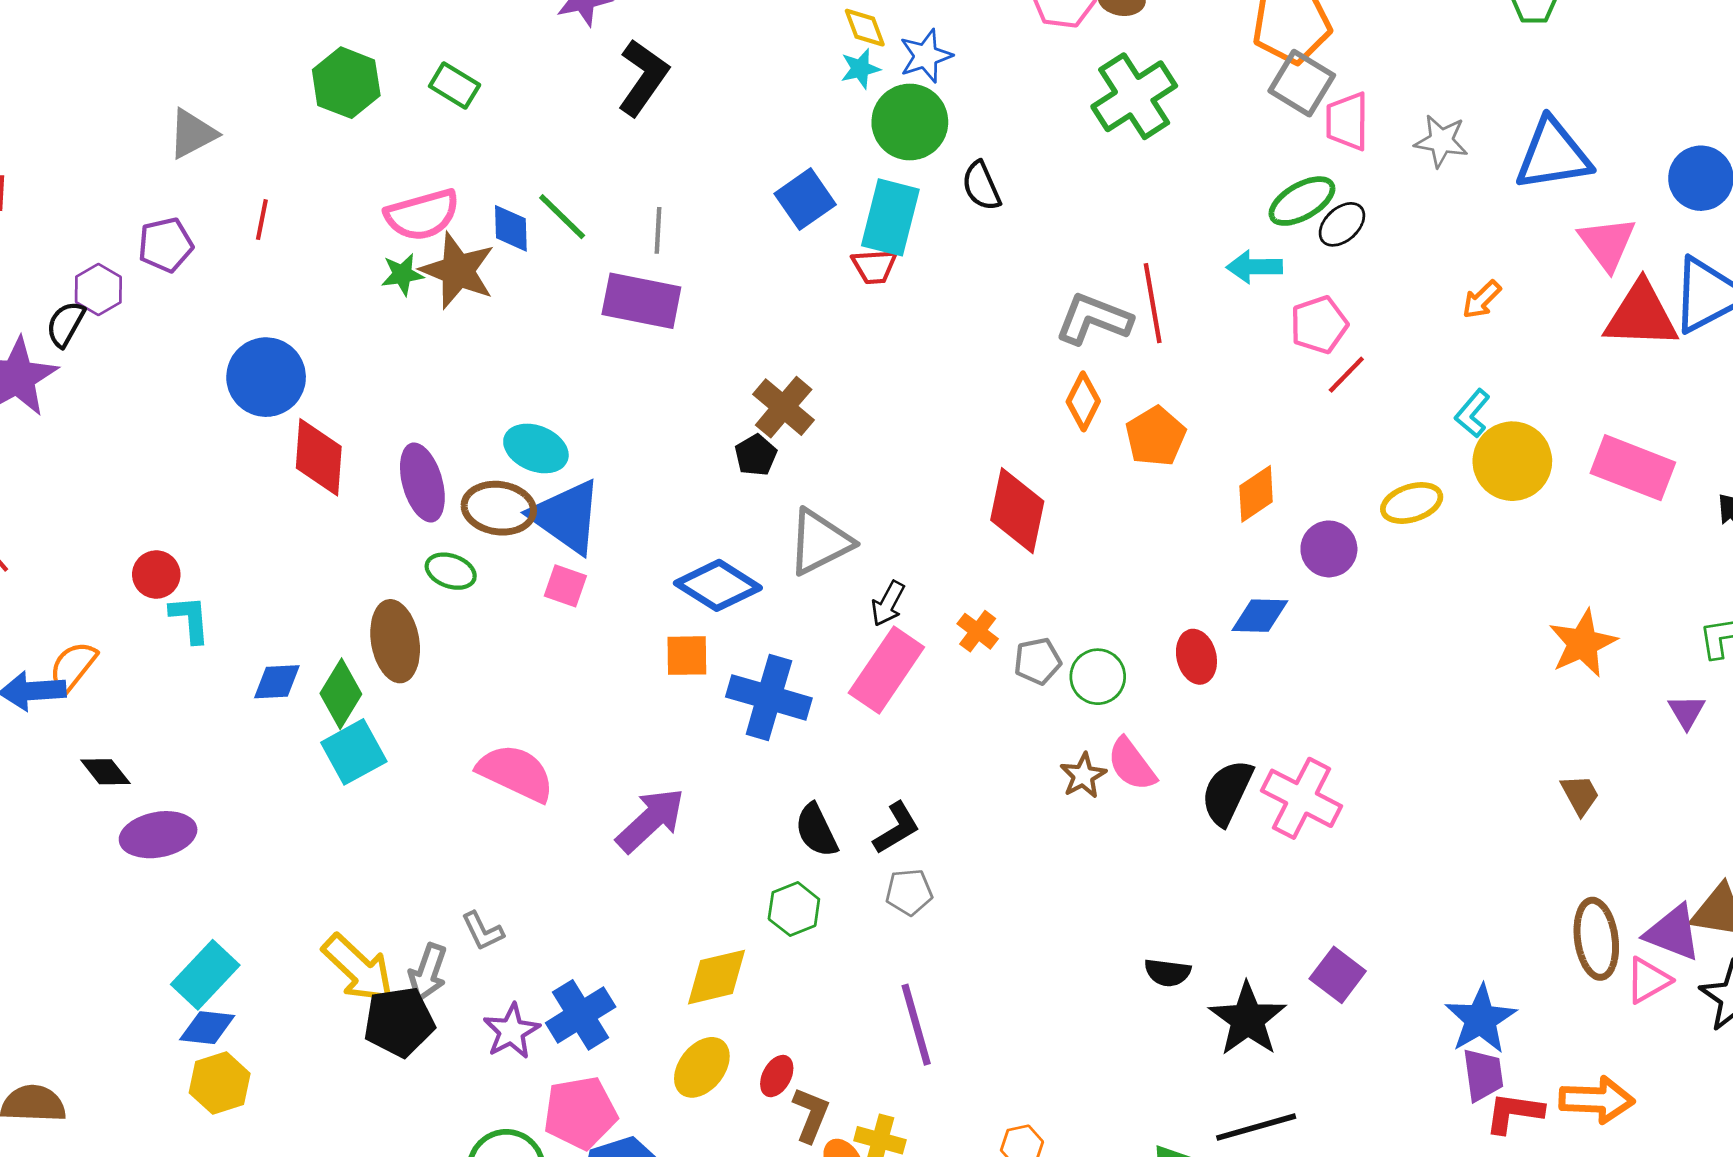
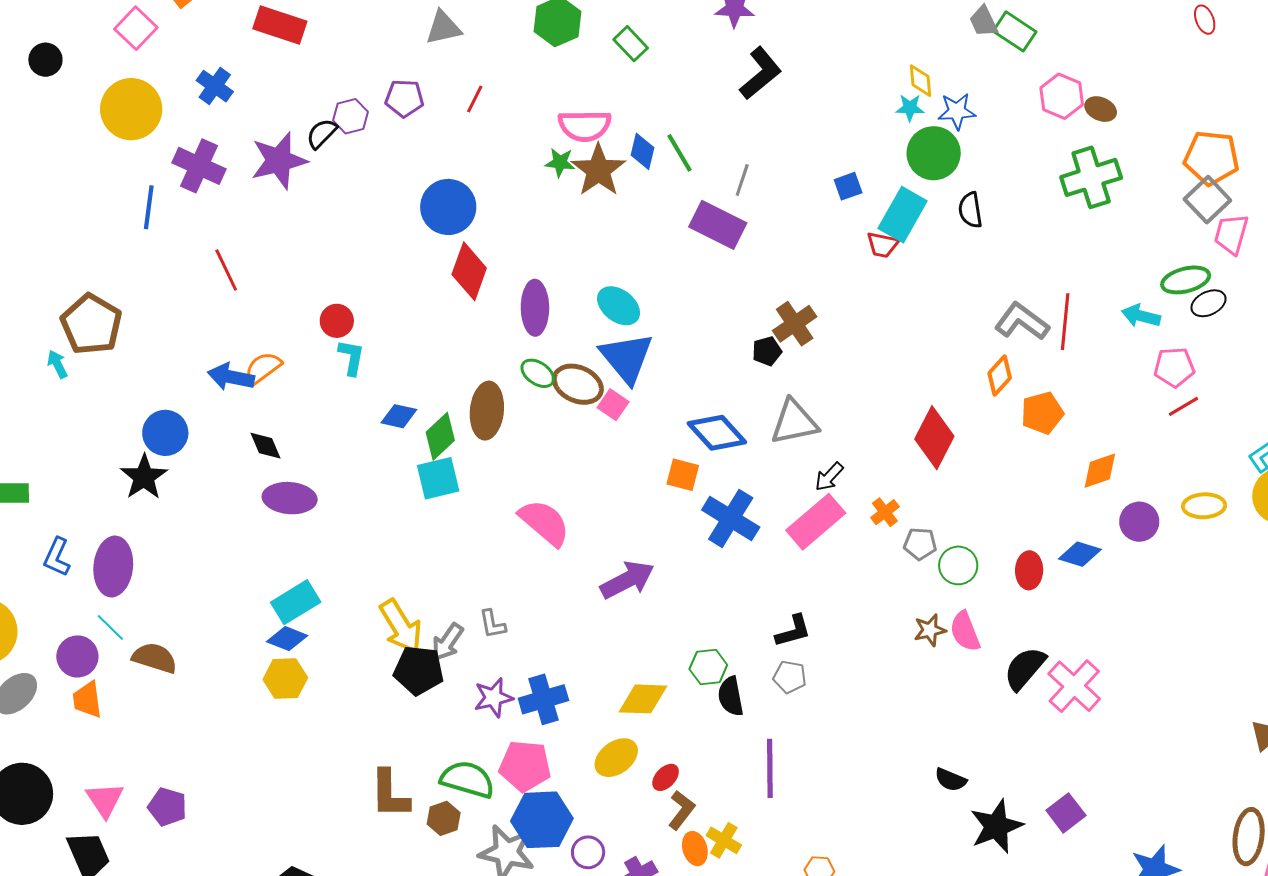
blue square: (805, 199) -> (848, 186), size x0.7
brown ellipse: (499, 508) -> (578, 384), moved
black semicircle: (816, 830) -> (731, 696), moved

